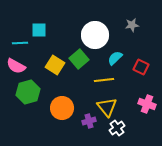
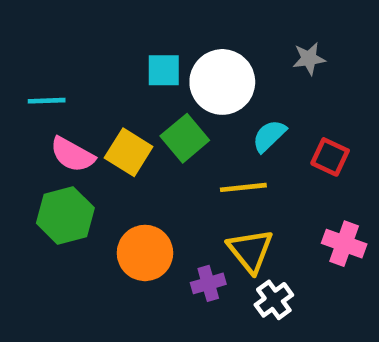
cyan square: (39, 30) -> (164, 70), moved
pink semicircle: (16, 66) -> (72, 155), moved

